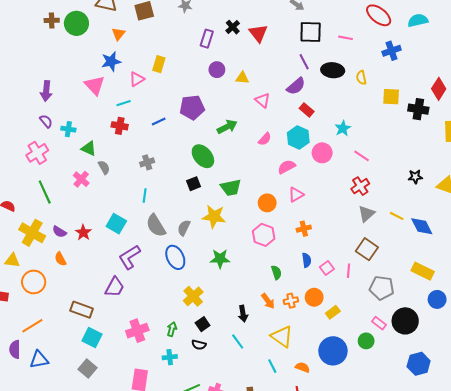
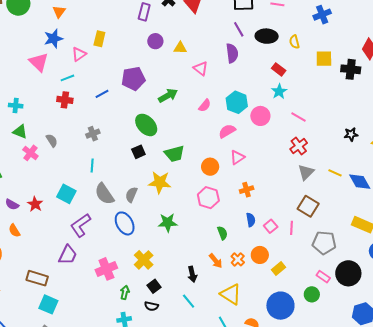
purple semicircle: (296, 86) -> (232, 53), turned -54
red rectangle: (307, 110) -> (279, 69), moved
green triangle: (89, 148) -> (20, 132), moved
orange cross: (291, 301) -> (238, 259), turned -32
pink cross: (137, 331) -> (106, 269), moved

